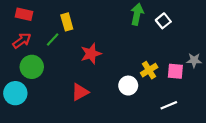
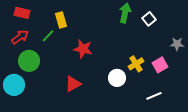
red star: (91, 54) -> (83, 49), turned 30
gray star: (194, 60) -> (177, 44), moved
pink square: (175, 71) -> (160, 65), turned -35

